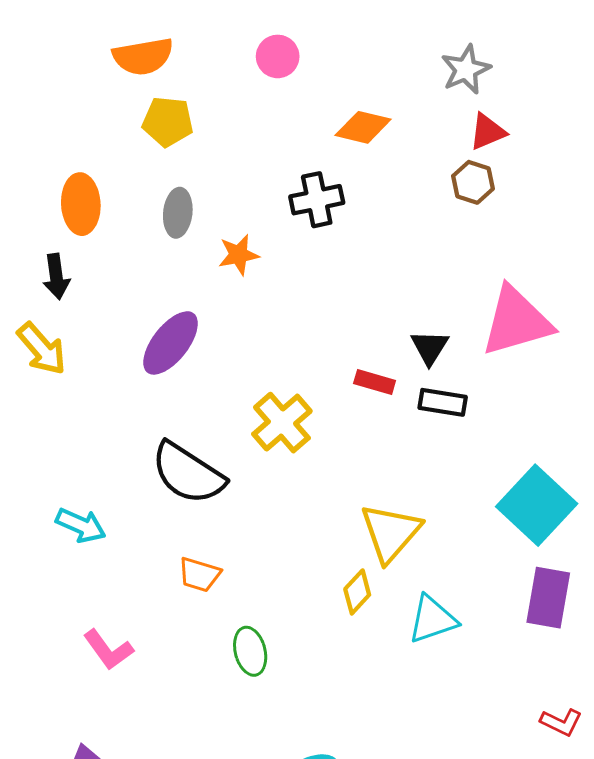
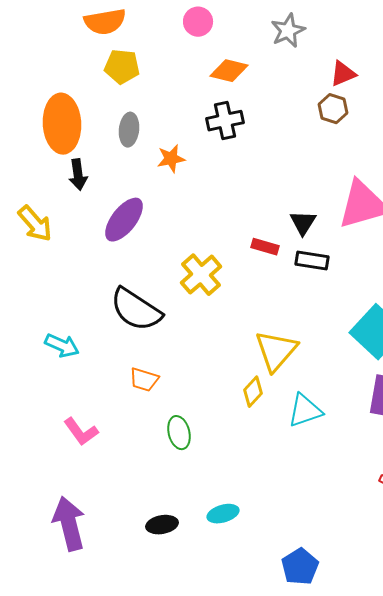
gray star: (466, 69) -> (288, 31), moved
orange diamond: (363, 127) -> (229, 71), moved
orange ellipse: (81, 204) -> (62, 124), size x1.4
black arrow: (56, 276) -> (78, 175), moved

